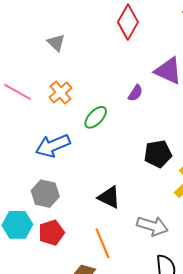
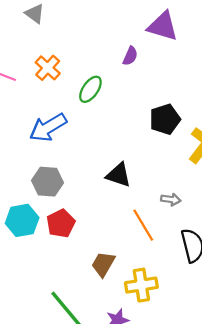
gray arrow: (152, 226) -> (171, 199), size x0.6
orange line: (103, 243) -> (143, 225), moved

